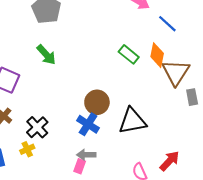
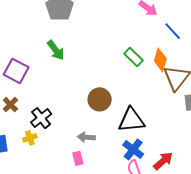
blue cross: (88, 124) -> (133, 149), moved
gray arrow: (86, 155) -> (86, 137), moved
pink rectangle: (80, 166) -> (78, 158), turned -40

